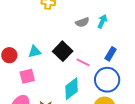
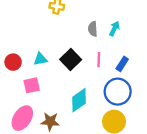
gray semicircle: (82, 22) -> (93, 29), turned 104
pink line: (83, 62) -> (99, 60), moved, turned 64

